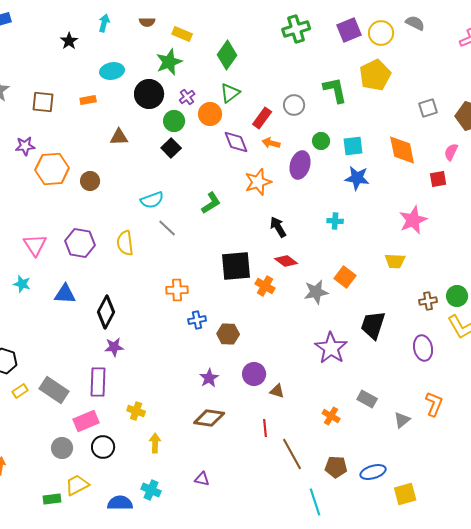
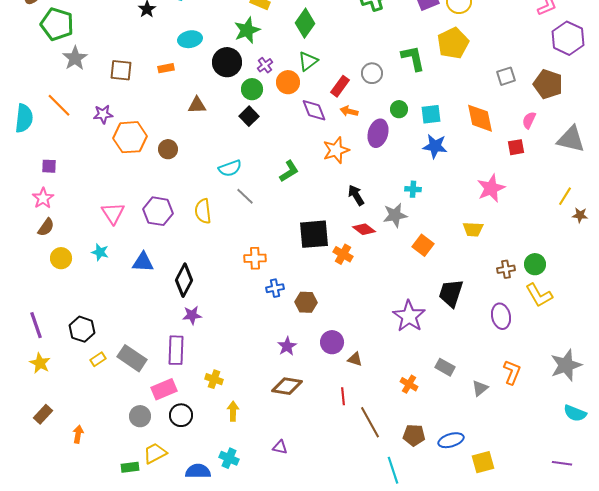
gray star: (316, 292) -> (395, 215), moved

